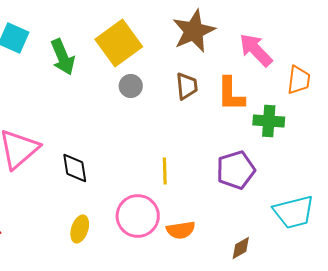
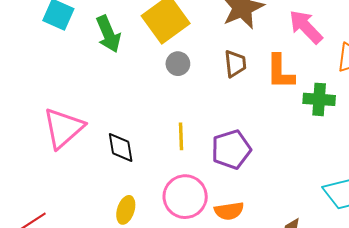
purple pentagon: (236, 170) -> (231, 150), moved
yellow line: (165, 171) -> (181, 136), moved

